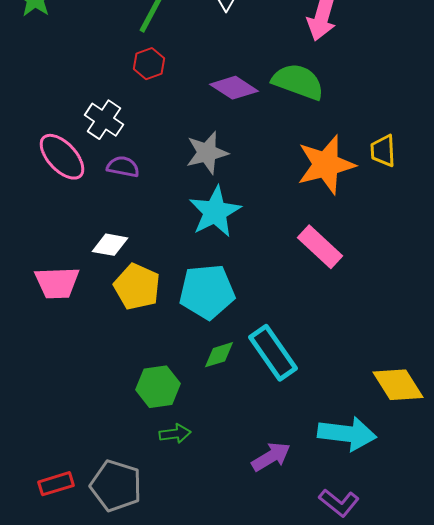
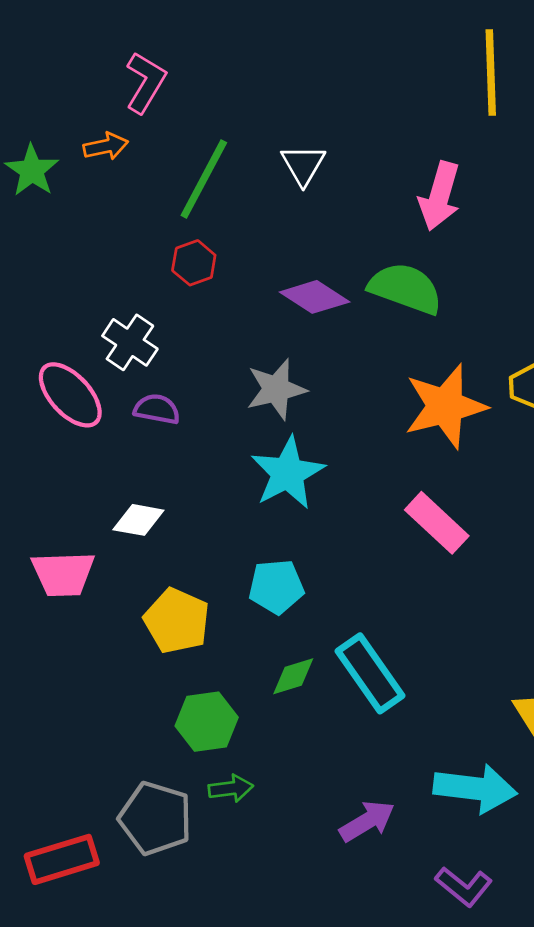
yellow pentagon: (137, 287) -> (177, 621), moved
cyan pentagon: (207, 292) -> (276, 587), size x0.7
red rectangle: (56, 484) -> (62, 859), size x1.4
gray pentagon: (116, 486) -> (155, 818), moved

